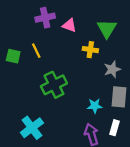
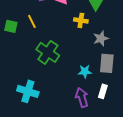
green cross: (54, 85) -> (48, 52), turned -30
cyan cross: (32, 128) -> (28, 91), turned -35

